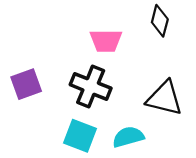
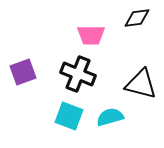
black diamond: (160, 21) -> (137, 18), turned 68

